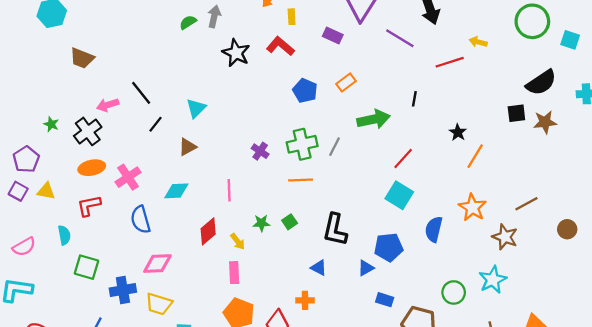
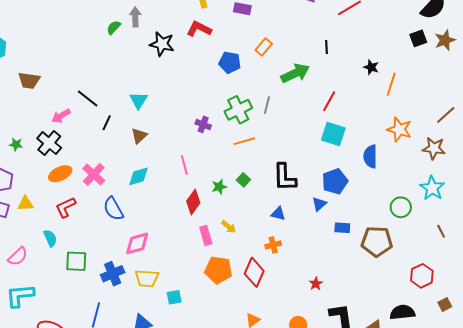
red diamond: (208, 231) -> (193, 202), moved
yellow arrow: (238, 241) -> (229, 227), moved

